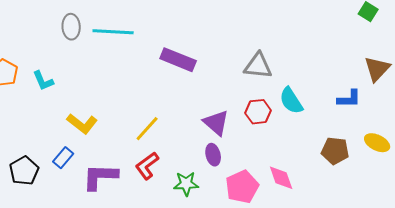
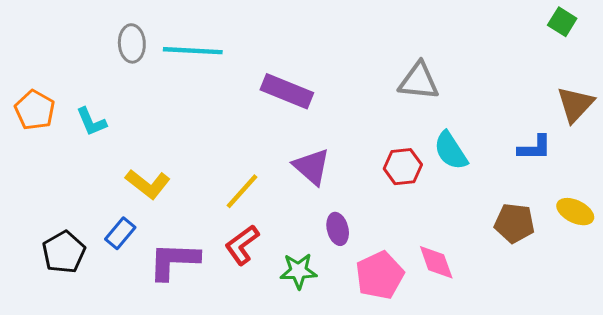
gray triangle: (258, 66) -> (419, 81), moved
purple triangle: (216, 123) -> (312, 167), moved

